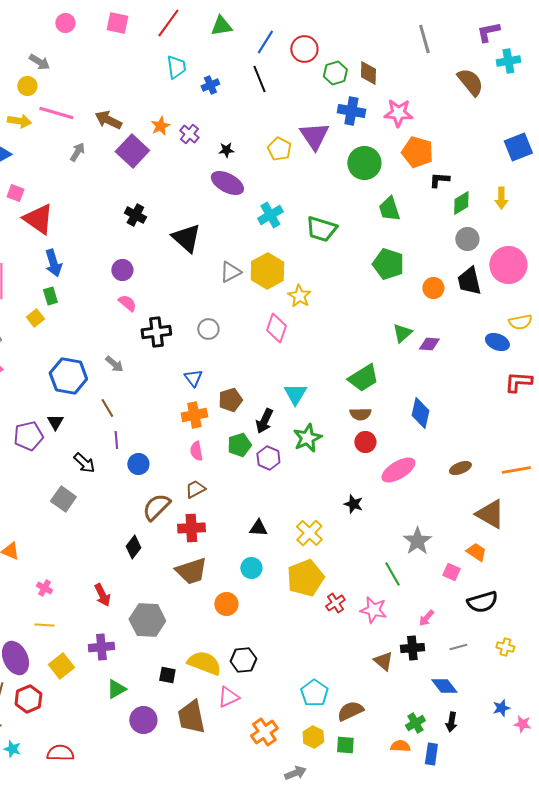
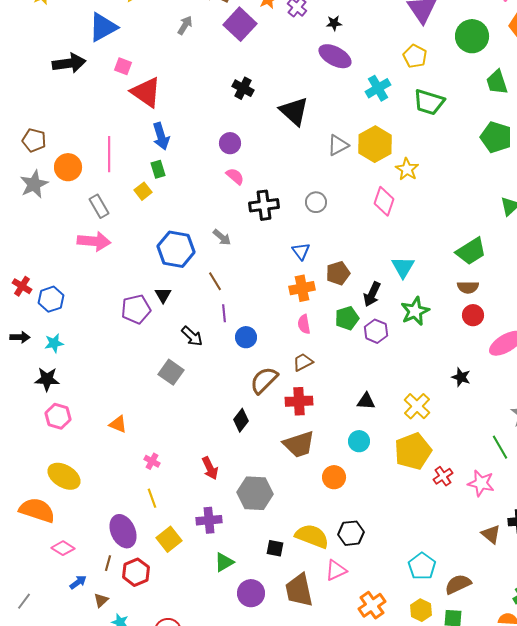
yellow pentagon: (279, 149) -> (415, 56), moved
yellow line: (44, 625) -> (152, 498), turned 66

